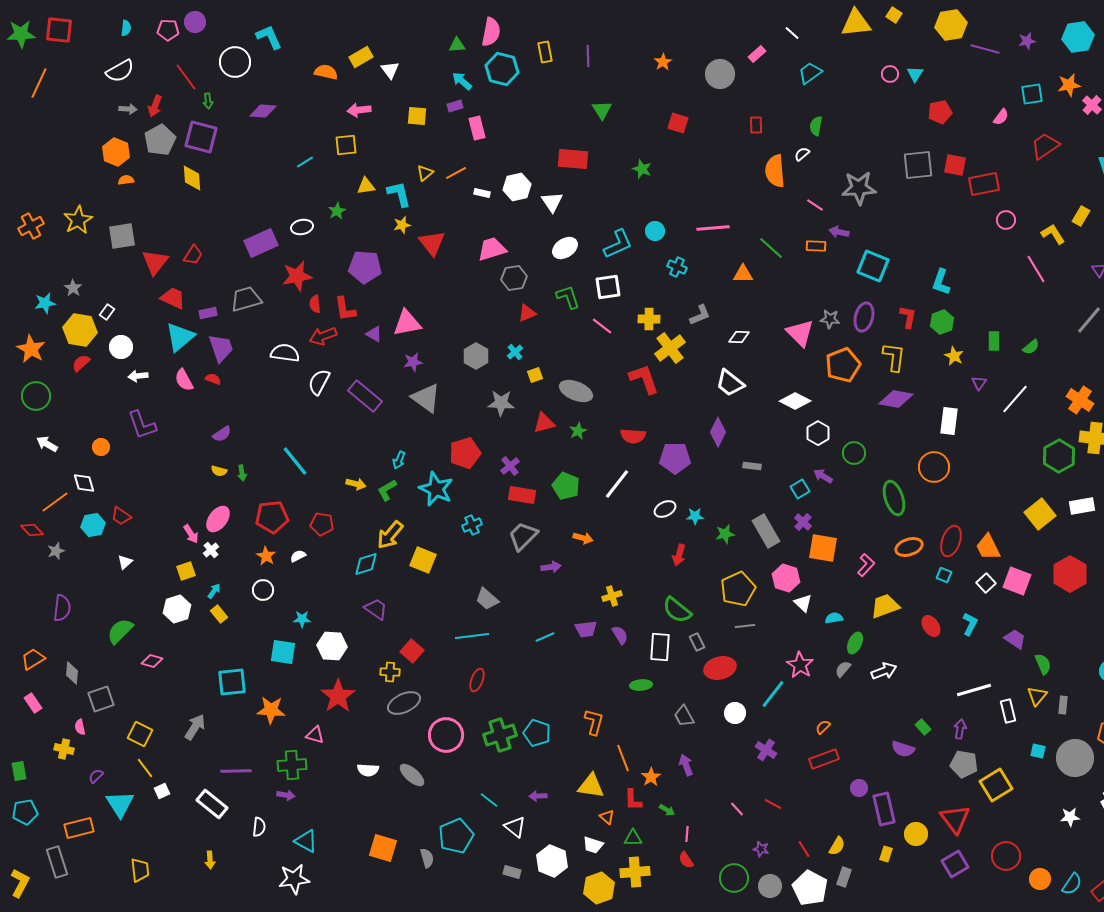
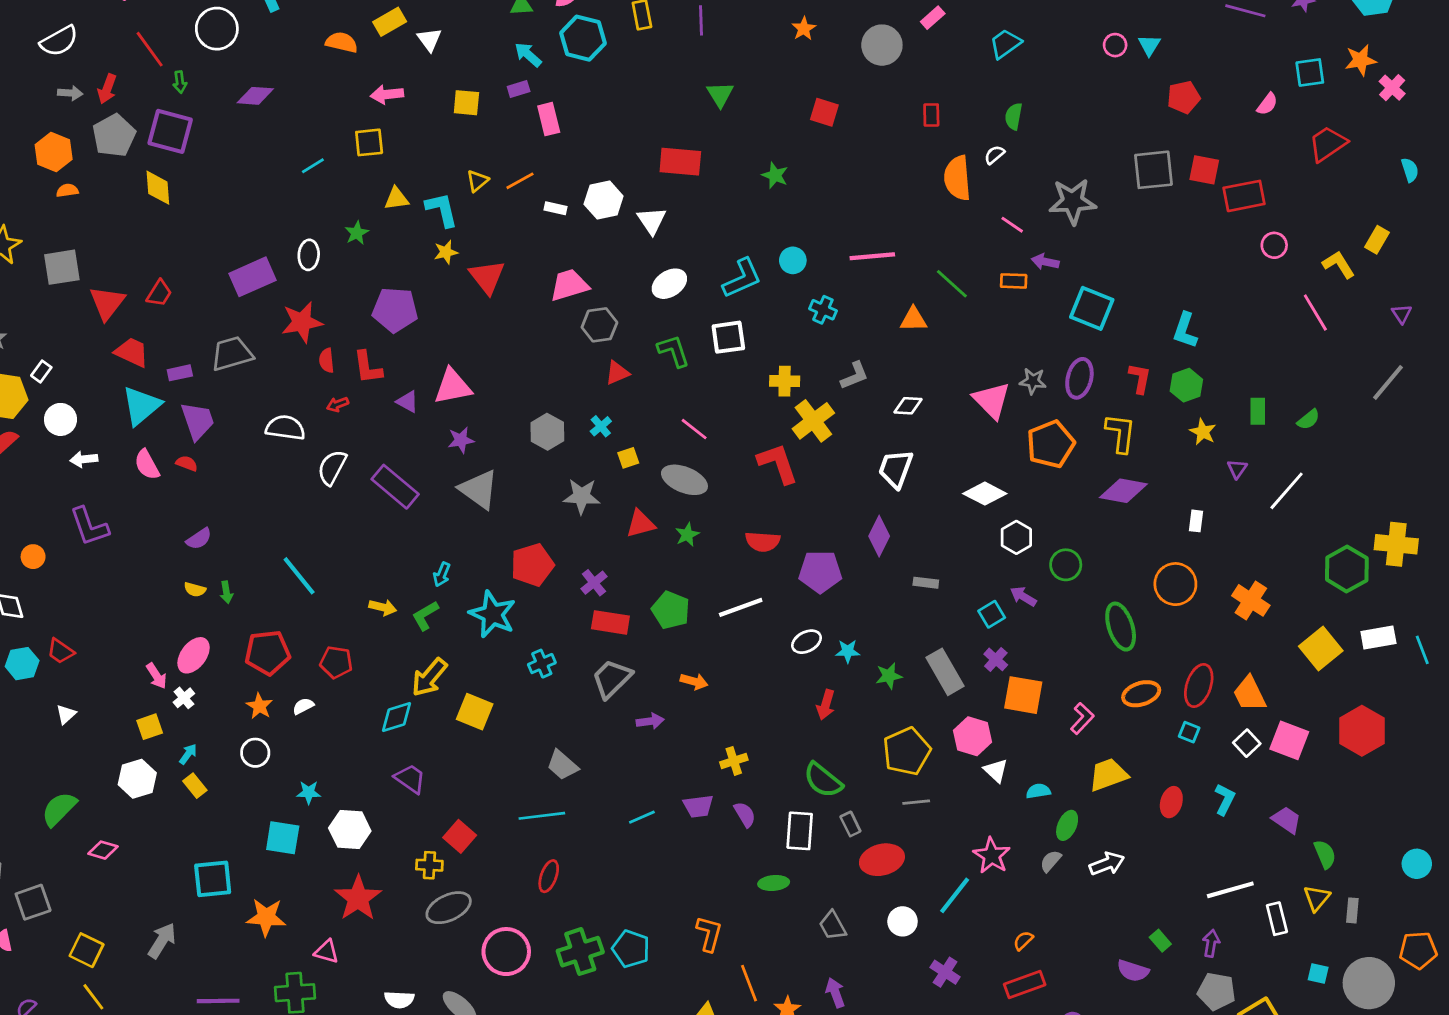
white ellipse: (302, 227) -> (309, 255), turned -75
pink line: (602, 326) -> (694, 429), moved
red arrow: (323, 336) -> (338, 404), size x0.6
white trapezoid: (730, 383) -> (896, 469), turned 72
orange cross: (1080, 400) -> (1251, 600), moved
white rectangle: (949, 421) -> (1196, 521), size x0.6
white line: (617, 484) -> (741, 607), turned 32
red ellipse: (931, 626) -> (1171, 802), turned 50

